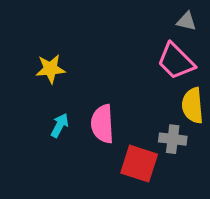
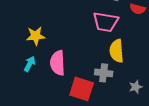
pink trapezoid: (176, 61) -> (106, 22), turned -36
yellow star: (50, 69) -> (36, 36), moved

